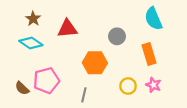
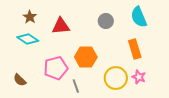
gray circle: (117, 36) -> (106, 21), moved
pink pentagon: (46, 80) -> (56, 68), moved
yellow circle: (128, 86) -> (116, 78), size x1.5
gray line: (84, 95) -> (76, 86), turned -32

